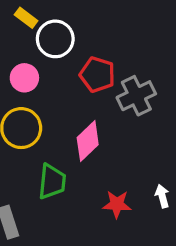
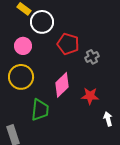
gray cross: (136, 96) -> (92, 57), size x0.6
red star: (117, 204) -> (90, 96), moved

